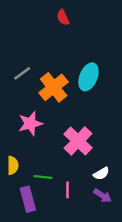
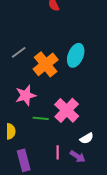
green line: (43, 177) -> (41, 118), moved
purple arrow: (102, 196) -> (78, 156), moved

